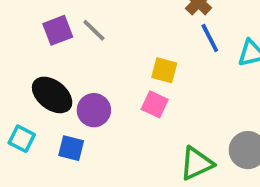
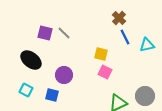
purple square: (58, 30) -> (45, 33), turned 35
black ellipse: (52, 95) -> (31, 60), moved
pink square: (155, 104) -> (105, 72), moved

